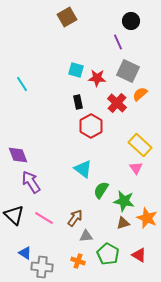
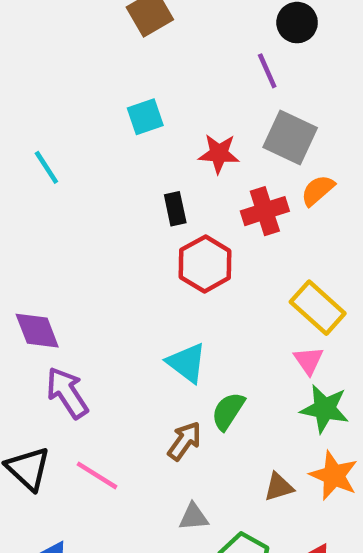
cyan square: (76, 70) -> (145, 117), moved, turned -35
red cross: (117, 103) -> (265, 211), turned 30
green star: (124, 201) -> (325, 409), moved
brown arrow: (75, 218) -> (184, 441), moved

